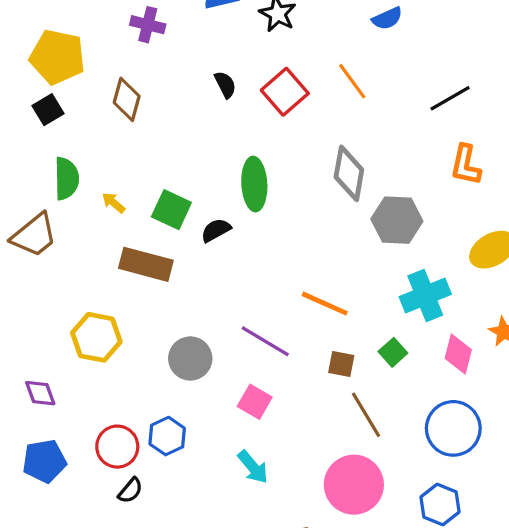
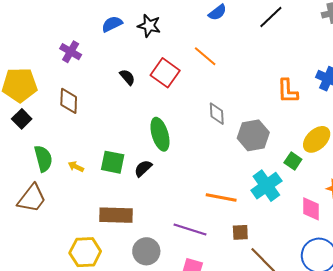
purple cross: (148, 25) -> (71, 52), turned 30
black line: (450, 98) -> (271, 17), moved
gray diamond: (349, 173) -> (217, 114), size x0.7
brown rectangle: (146, 264) -> (116, 215), moved
cyan cross: (425, 296) -> (266, 186), moved
green square: (393, 352) -> (293, 161), moved

